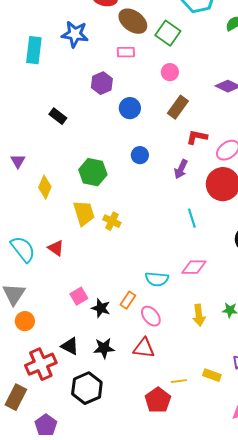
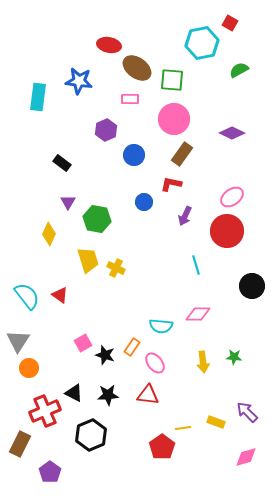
green square: (168, 33) -> (172, 80), turned -30
pink circle: (170, 72) -> (174, 119), size x1.8
red L-shape: (197, 137) -> (171, 184), moved
purple triangle: (18, 161) -> (68, 202), moved

